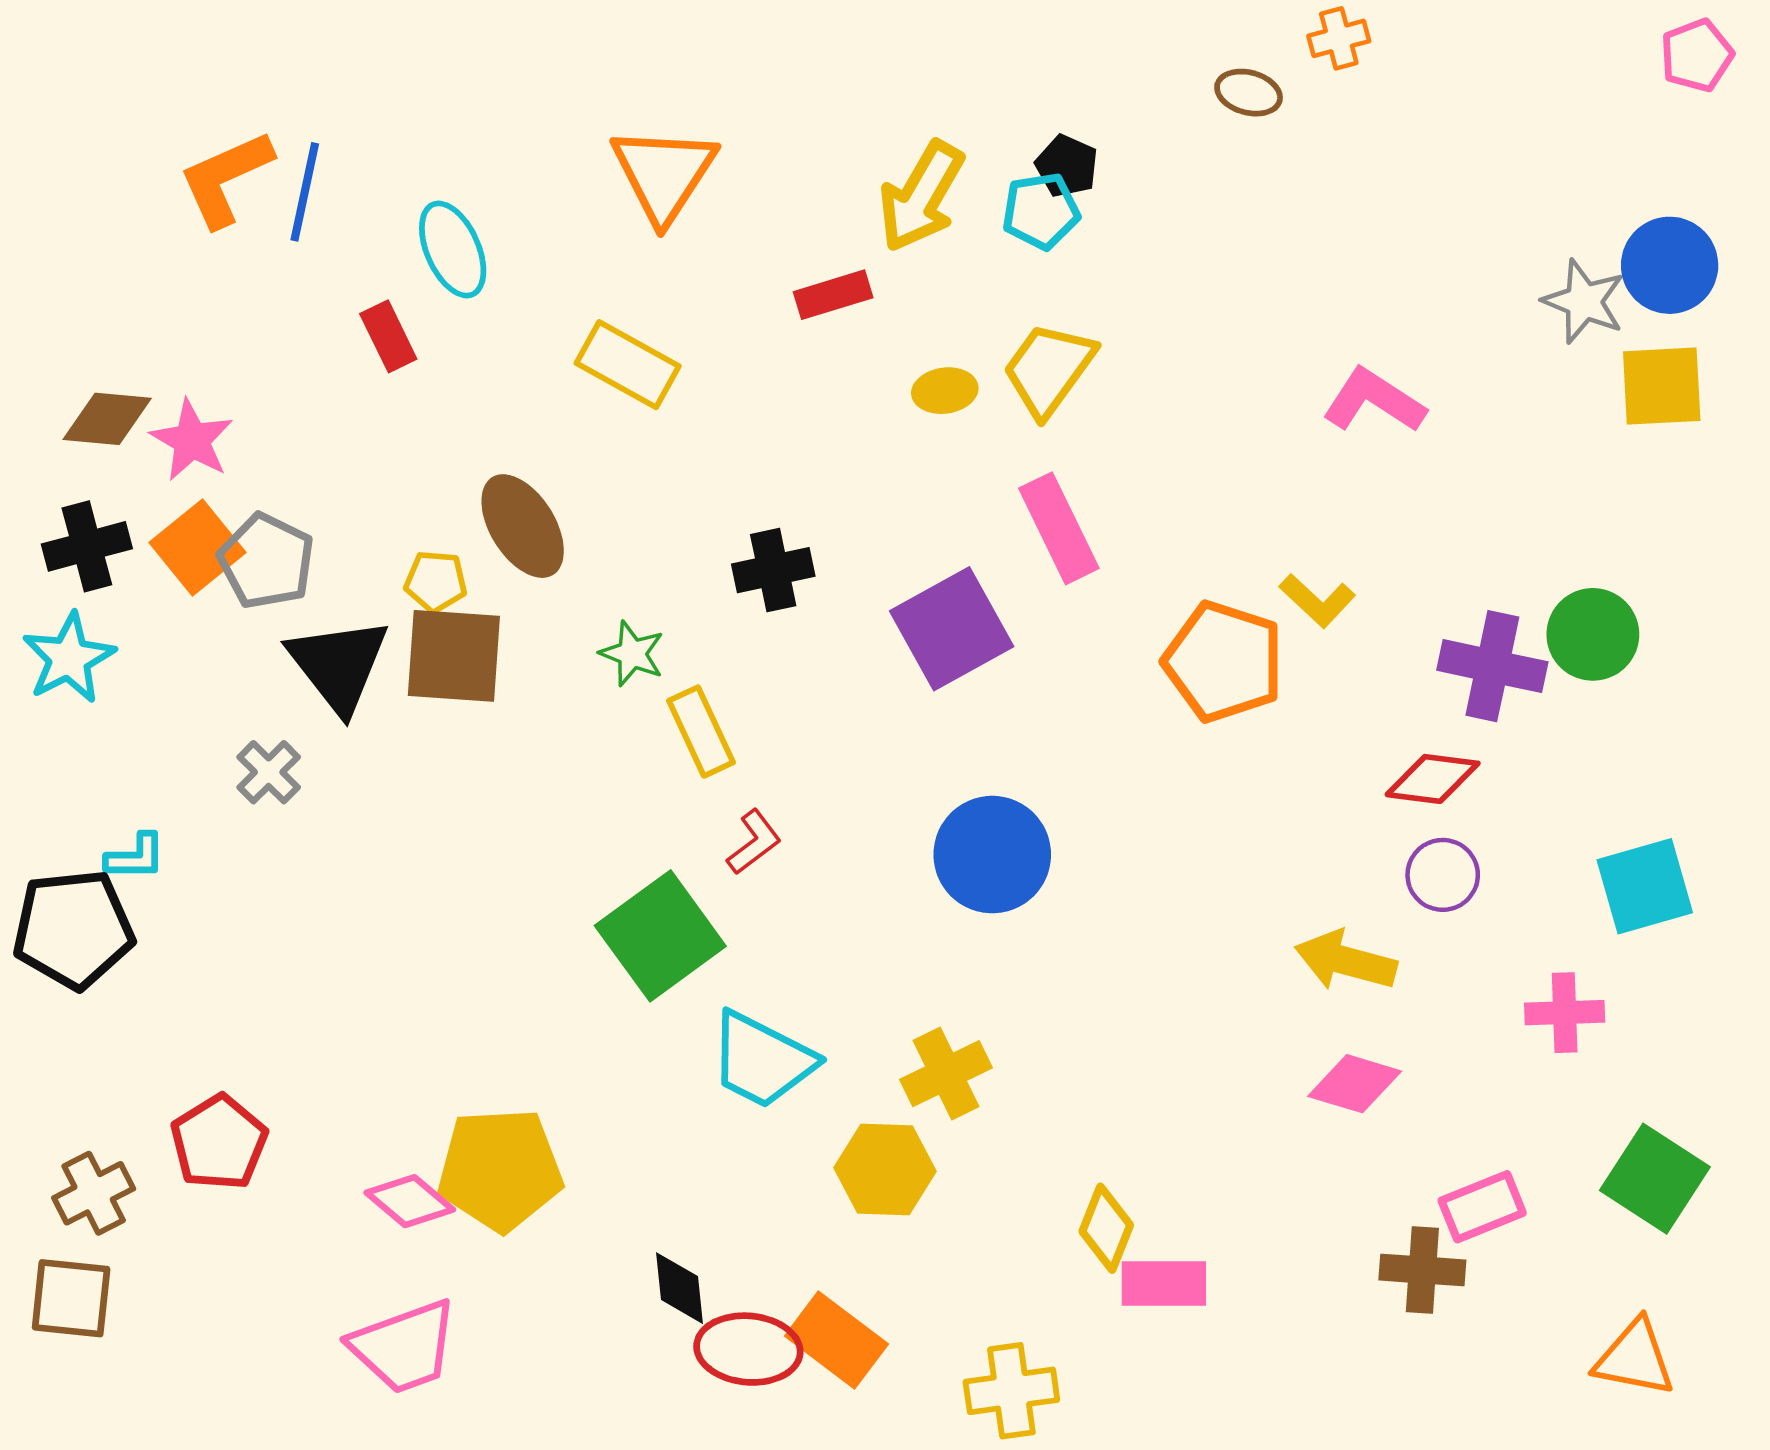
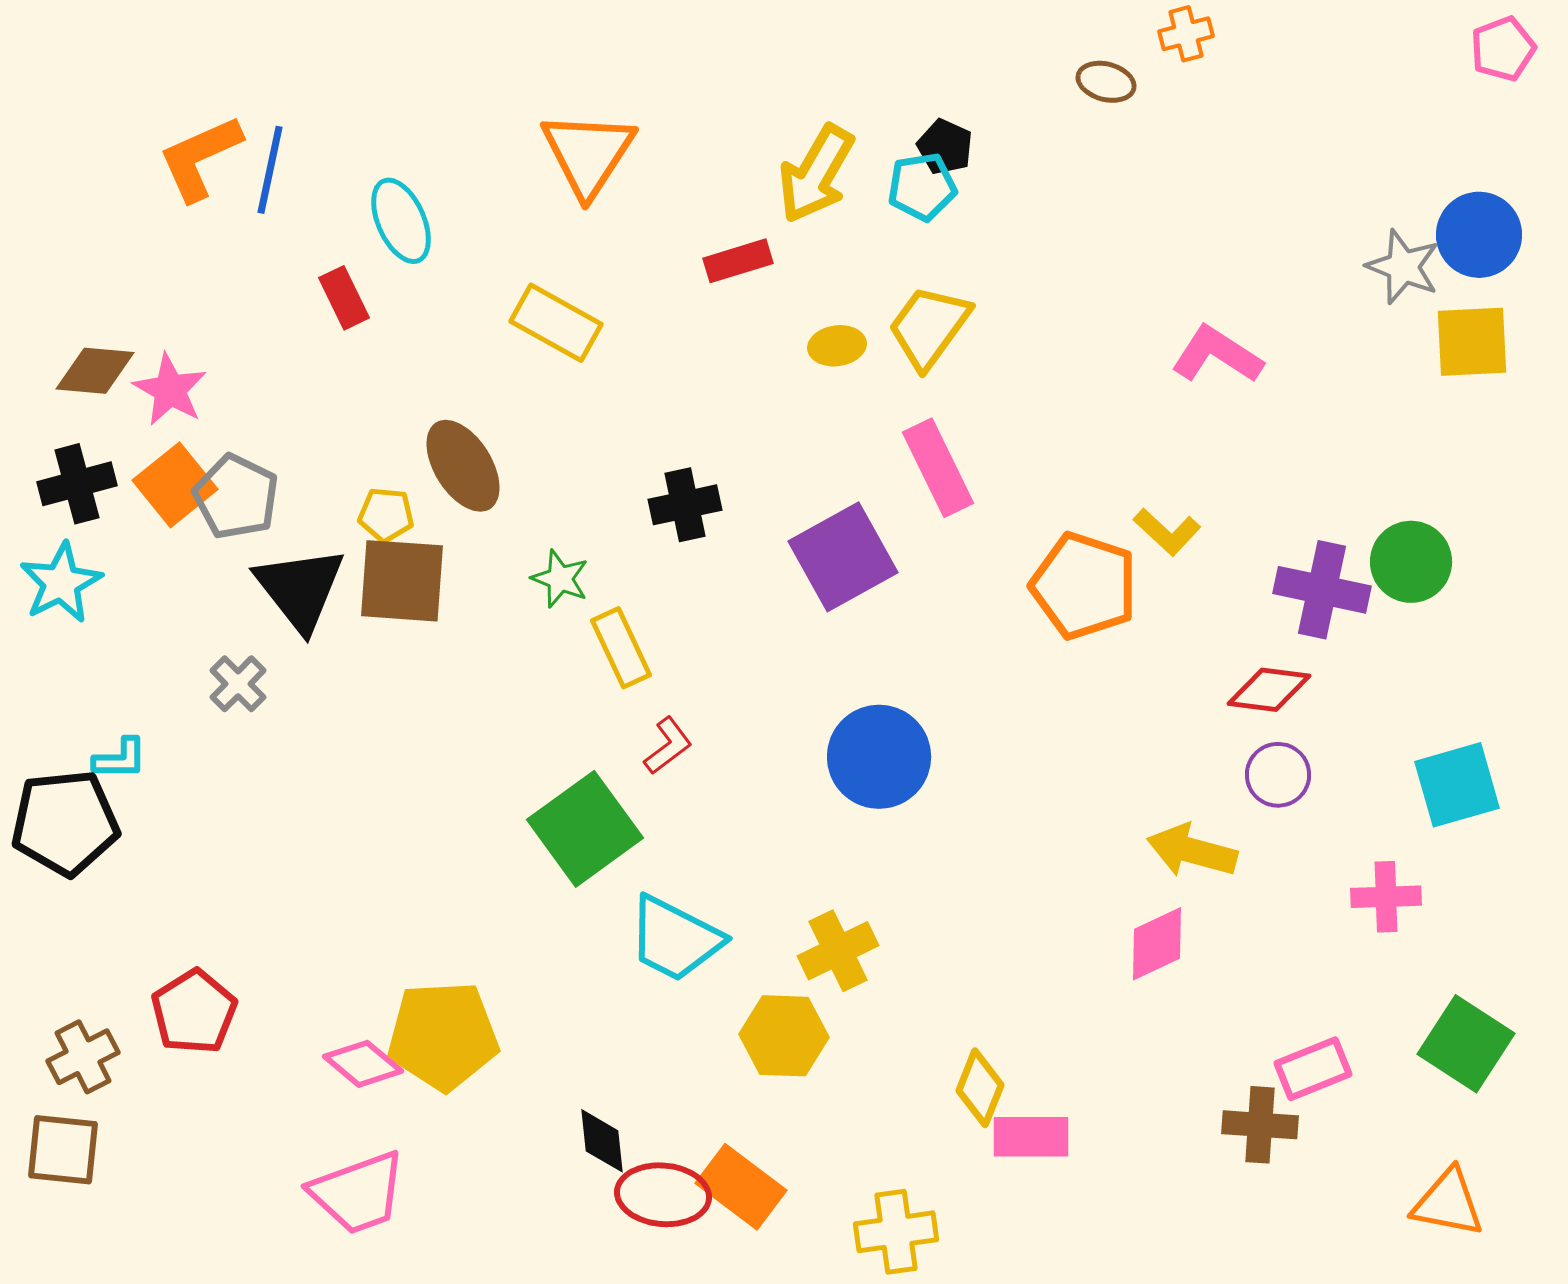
pink diamond: (1355, 1084) -> (1157, 944), moved, turned -42

